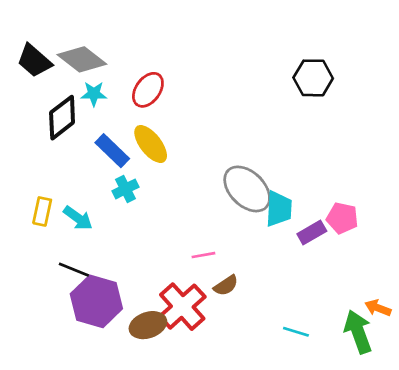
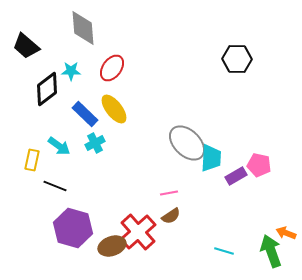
gray diamond: (82, 59) -> (83, 28), moved, turned 48
cyan arrow: (78, 218) -> (59, 146), moved
pink line: (203, 255) -> (169, 193), moved
black line: (74, 270) -> (55, 186), moved

